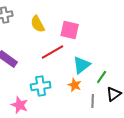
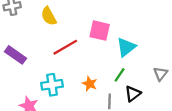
pink square: (70, 30) -> (100, 31), moved
cyan triangle: (82, 65) -> (126, 47), moved

